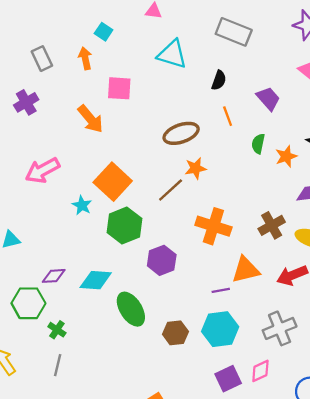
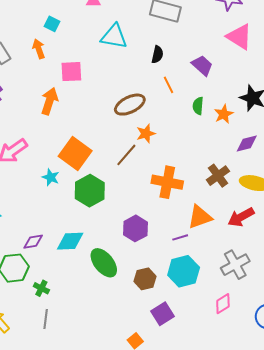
orange arrow: (90, 119) -> (49, 101), turned -116
purple hexagon: (162, 260) -> (135, 228), moved
purple square: (228, 379) -> (162, 314), moved

